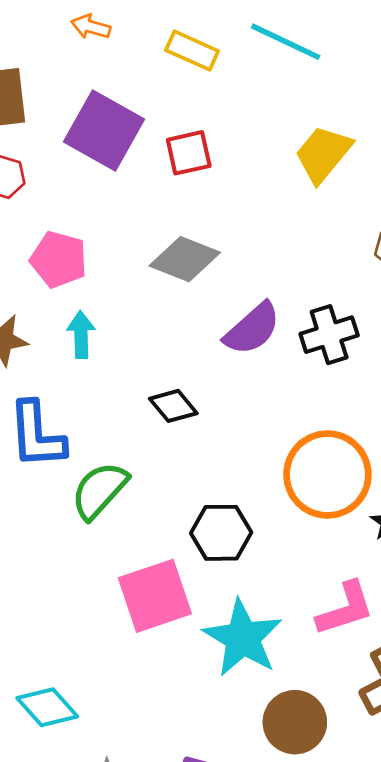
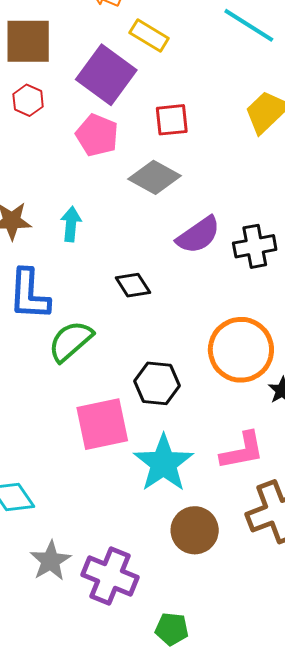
yellow rectangle: (192, 51) -> (149, 35), moved
red square: (189, 153) -> (172, 120), moved
pink pentagon: (59, 259) -> (97, 135), moved

